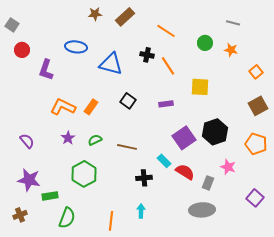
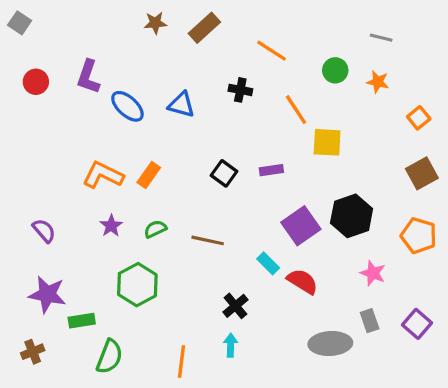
gray square: (12, 25) -> (20, 23), moved
blue ellipse: (76, 47) -> (127, 106), moved, turned 35
blue triangle: (111, 64) -> (181, 105), size x0.7
orange line: (168, 66) -> (296, 110), moved
purple L-shape: (46, 70) -> (88, 77), moved
black square: (128, 101) -> (224, 173), moved
black cross: (144, 178) -> (235, 306), moved, turned -35
gray rectangle: (208, 183) -> (370, 321), moved, turned -40

